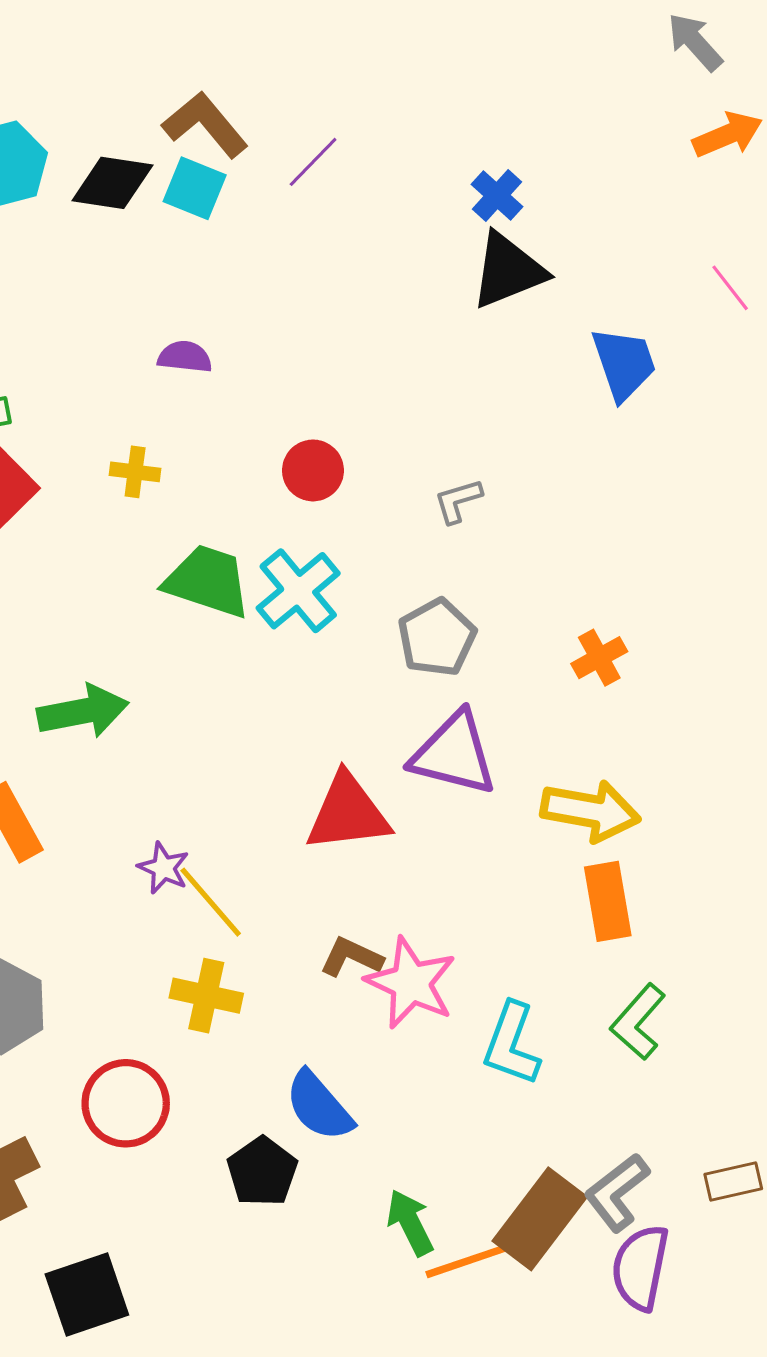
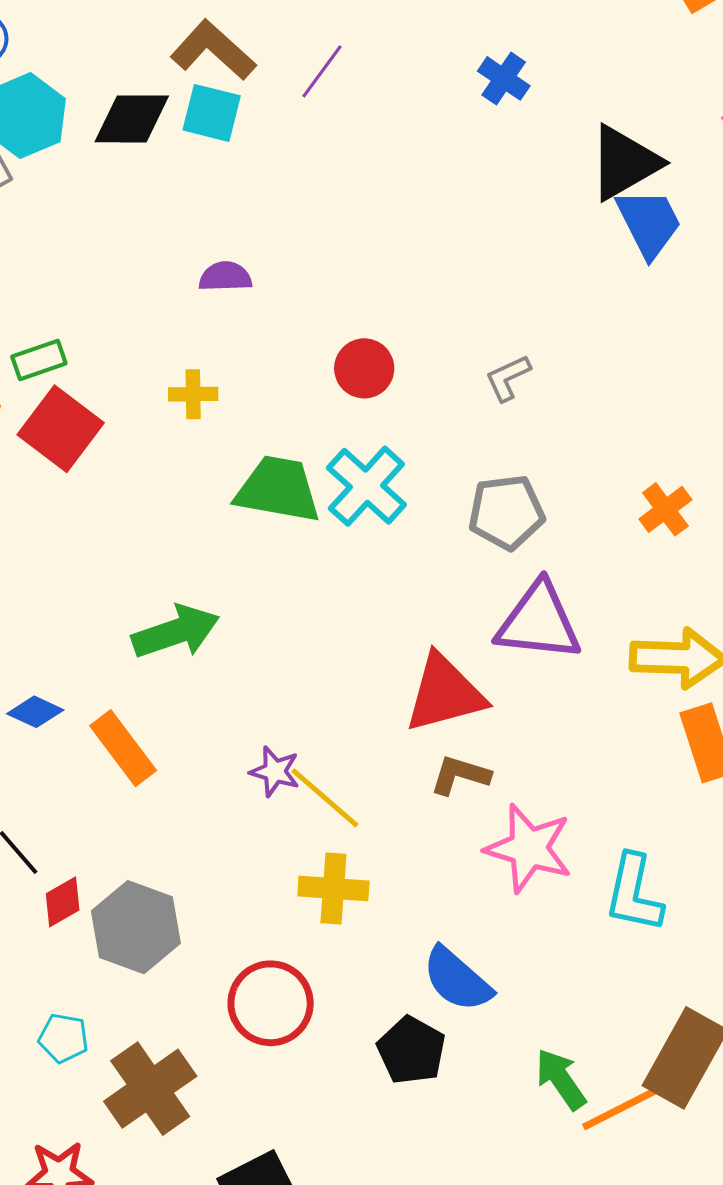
black triangle: (508, 271) -> (624, 163), moved
gray pentagon: (437, 637) -> (506, 512), turned 30
brown L-shape: (351, 957) -> (460, 775), moved

